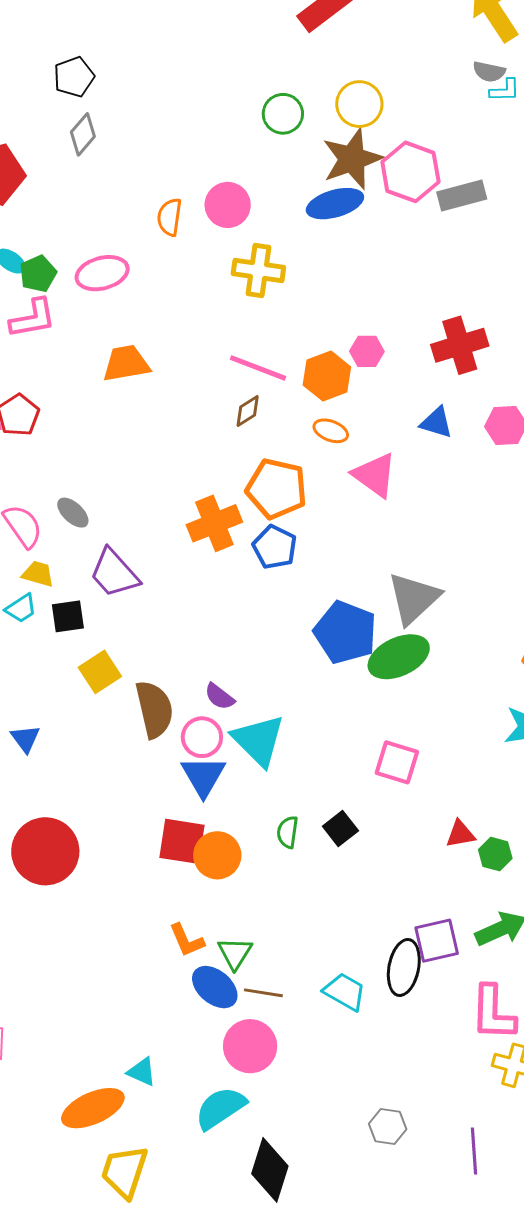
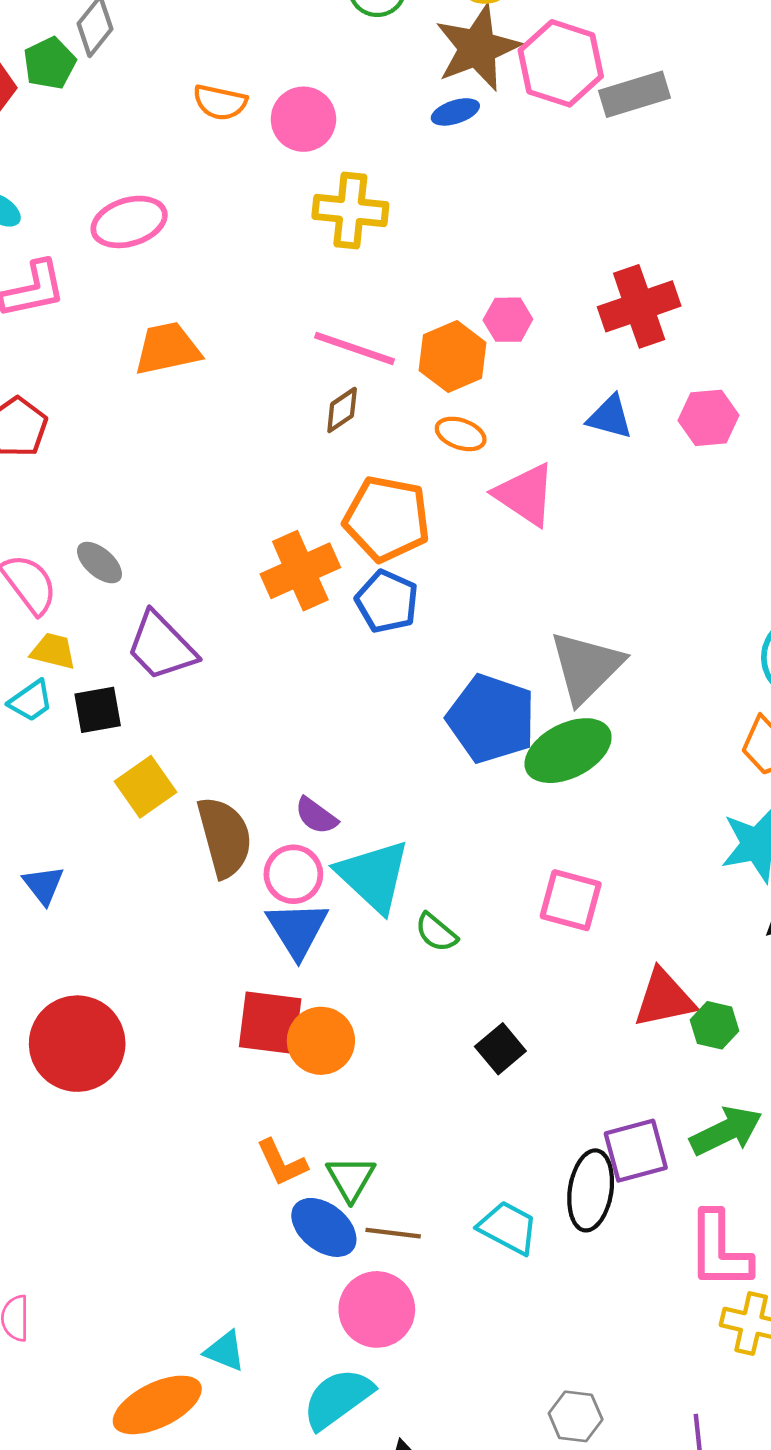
blue ellipse: (335, 204) -> (455, 112), size x0.6
orange semicircle: (169, 217) -> (220, 102), moved, turned -84
green pentagon: (38, 274) -> (50, 63), moved
black square: (340, 828) -> (500, 1049), moved
green semicircle: (288, 832) -> (436, 932), moved, turned -56
red triangle: (460, 834) -> (664, 999), size x1.5

